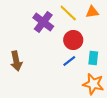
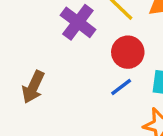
brown arrow: (16, 61) -> (33, 87), turned 36

